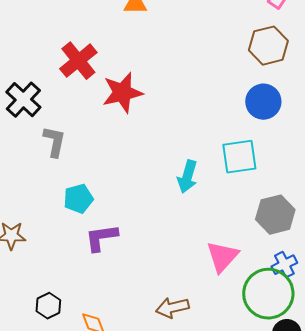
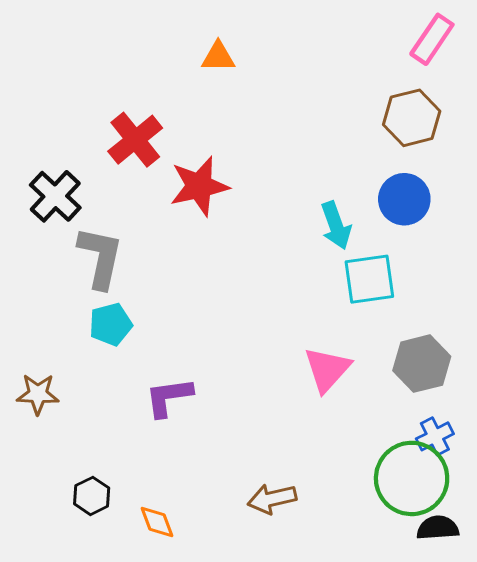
gray L-shape: (54, 142) -> (100, 257), size x1.4
cyan arrow: (187, 177) -> (336, 225), moved, turned -36
cyan pentagon: (78, 199) -> (111, 324), moved
pink triangle: (222, 257) -> (327, 369), moved

